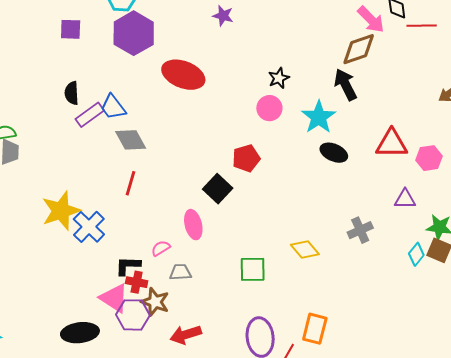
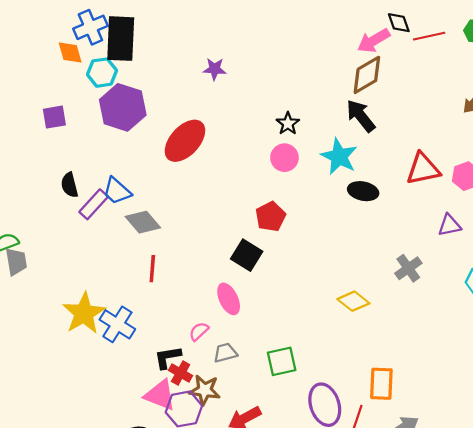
pink arrow: (371, 20) -> (374, 41), turned 116
red ellipse: (183, 75) -> (185, 141), turned -57
green square: (253, 269) -> (282, 361), moved
red cross: (137, 282) -> (181, 373), turned 30

